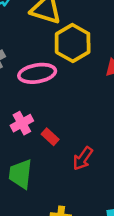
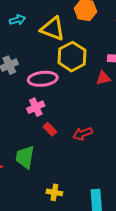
pink cross: (22, 123) -> (36, 107), moved
red arrow: (83, 158) -> (83, 134), moved, turned 30

